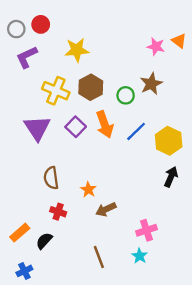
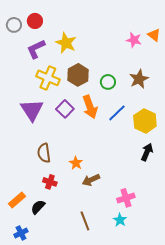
yellow star: (77, 50) -> (66, 43), turned 30
purple L-shape: (27, 57) -> (36, 49), moved
brown star: (151, 84) -> (139, 79), moved

